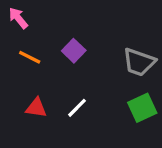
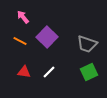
pink arrow: (18, 18) -> (23, 17), moved
purple square: (74, 51) -> (47, 37), size x1.5

